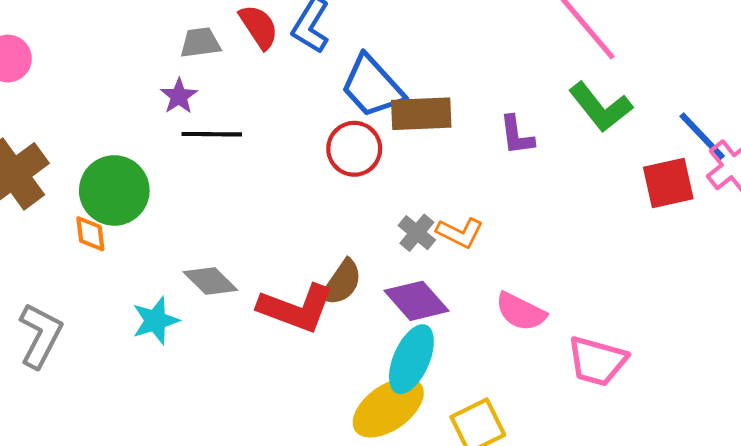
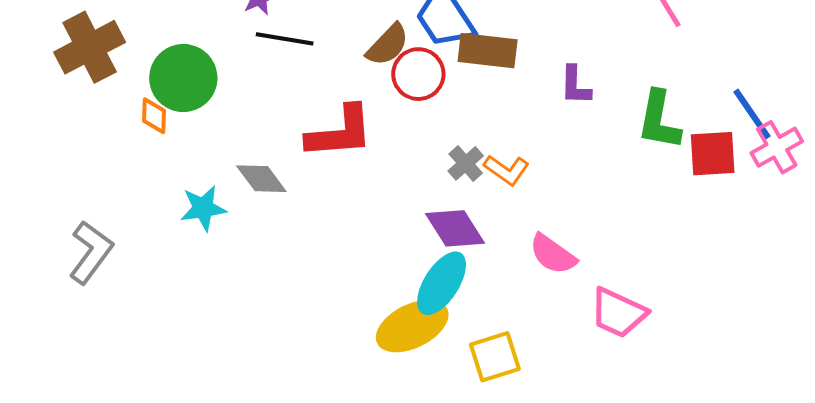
green L-shape: (600, 107) -> (659, 120), moved, turned 40
brown semicircle: (342, 283) -> (388, 45), moved
red L-shape: (296, 308) -> (340, 132), moved, turned -34
gray L-shape: (40, 335) -> (91, 252), moved

